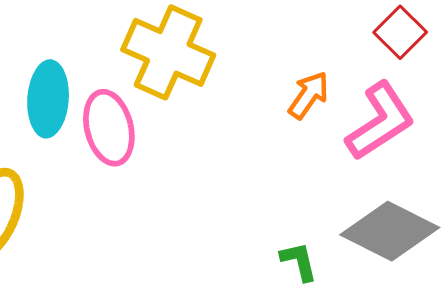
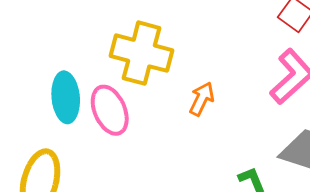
orange arrow: (309, 95) -> (202, 99), moved

